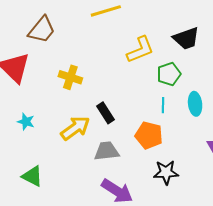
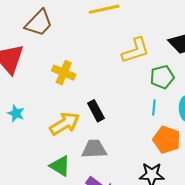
orange pentagon: (149, 135) -> (167, 140), moved
green triangle: (32, 176) -> (60, 166), moved

